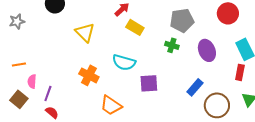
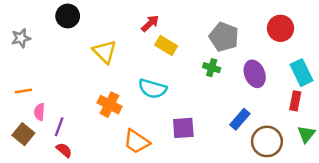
gray pentagon: (182, 20) -> (224, 37), turned 30
purple square: (149, 83) -> (183, 128), moved

